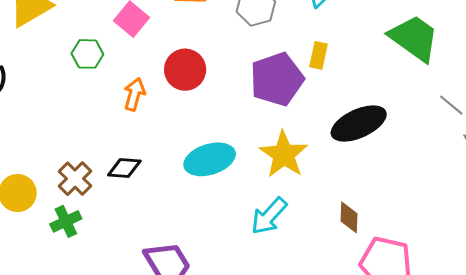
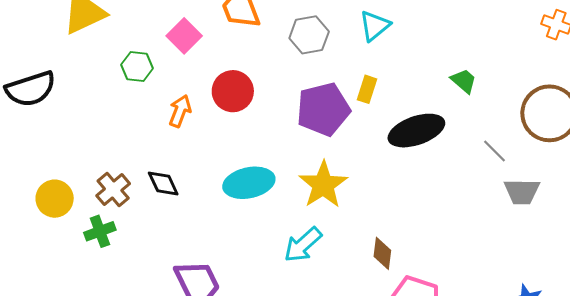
green trapezoid: (414, 38) -> (464, 81), size x0.5
black ellipse: (359, 124) -> (416, 131), moved
black diamond: (124, 168) -> (163, 184), turned 56

